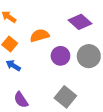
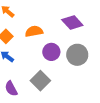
gray square: (65, 97) -> (40, 81), moved

